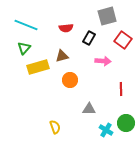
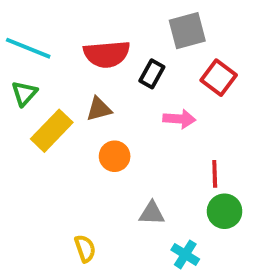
red semicircle: (66, 28) -> (107, 54), size x1.6
yellow rectangle: (38, 67) -> (52, 131), turned -30
green circle: (126, 123) -> (225, 211), moved

